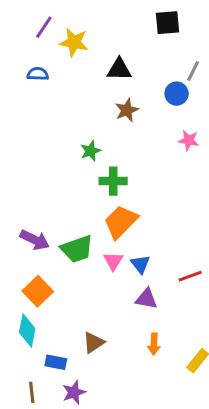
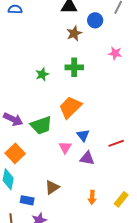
blue circle: (177, 94) -> (95, 20), moved
green star: (91, 151) -> (42, 74), moved
green cross: (113, 181) -> (74, 67), moved
pink triangle: (113, 261) -> (65, 147), moved
orange arrow: (154, 344) -> (92, 197), moved

